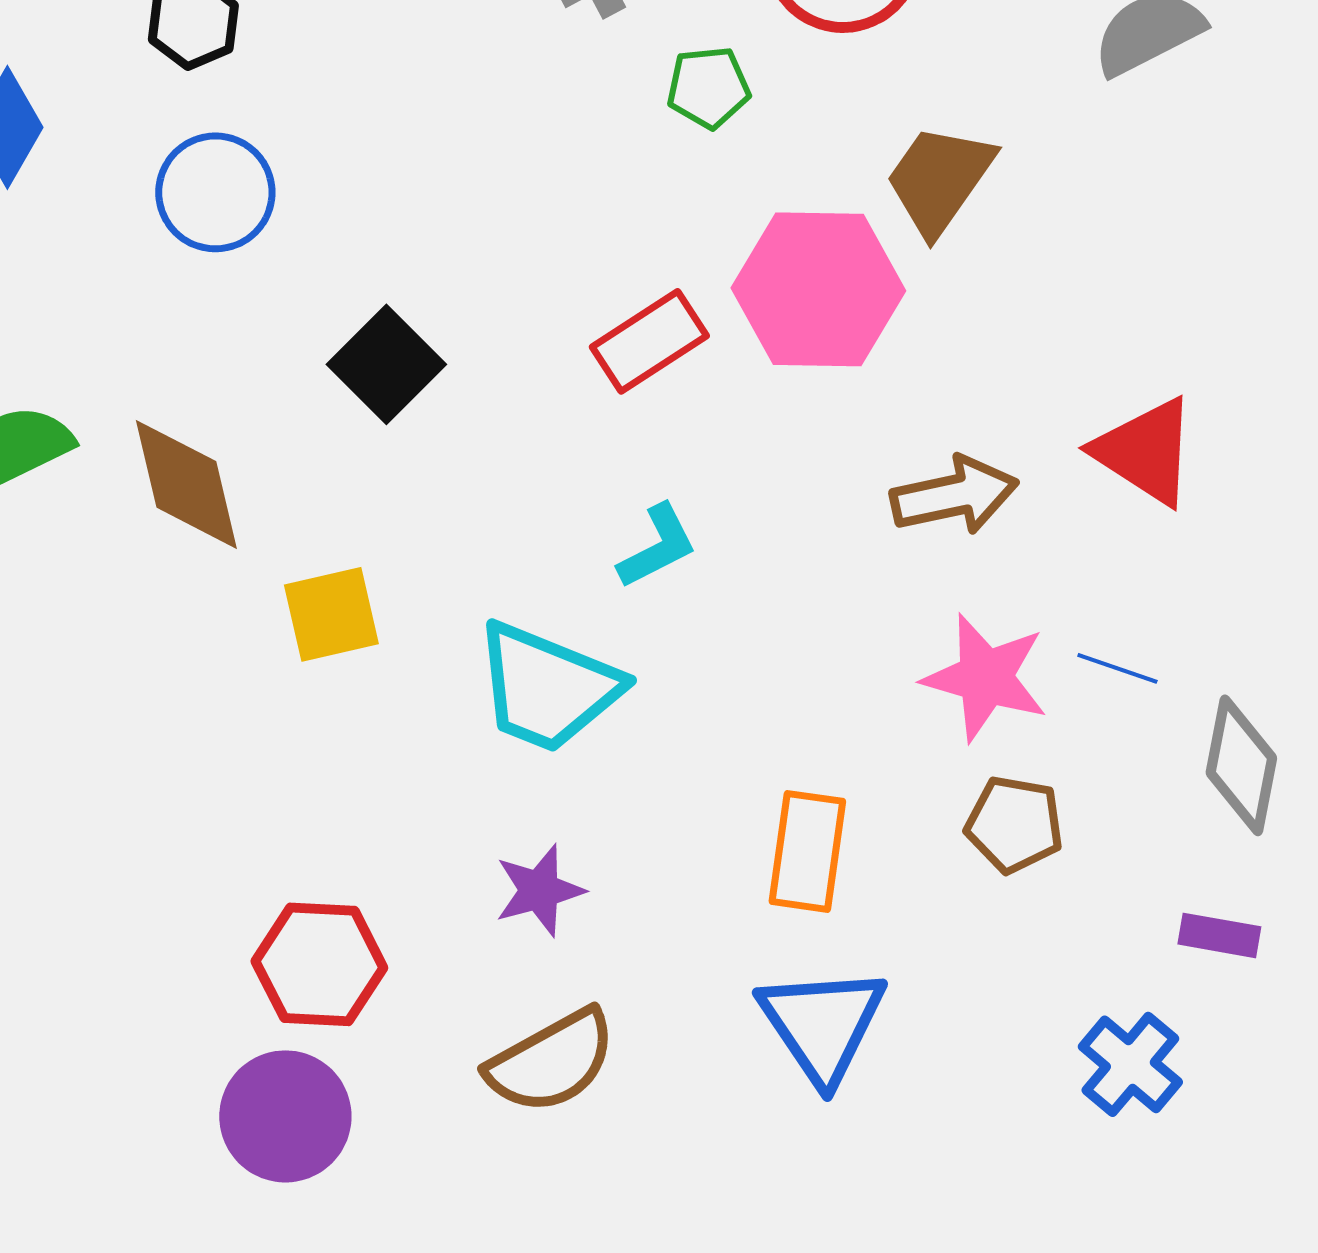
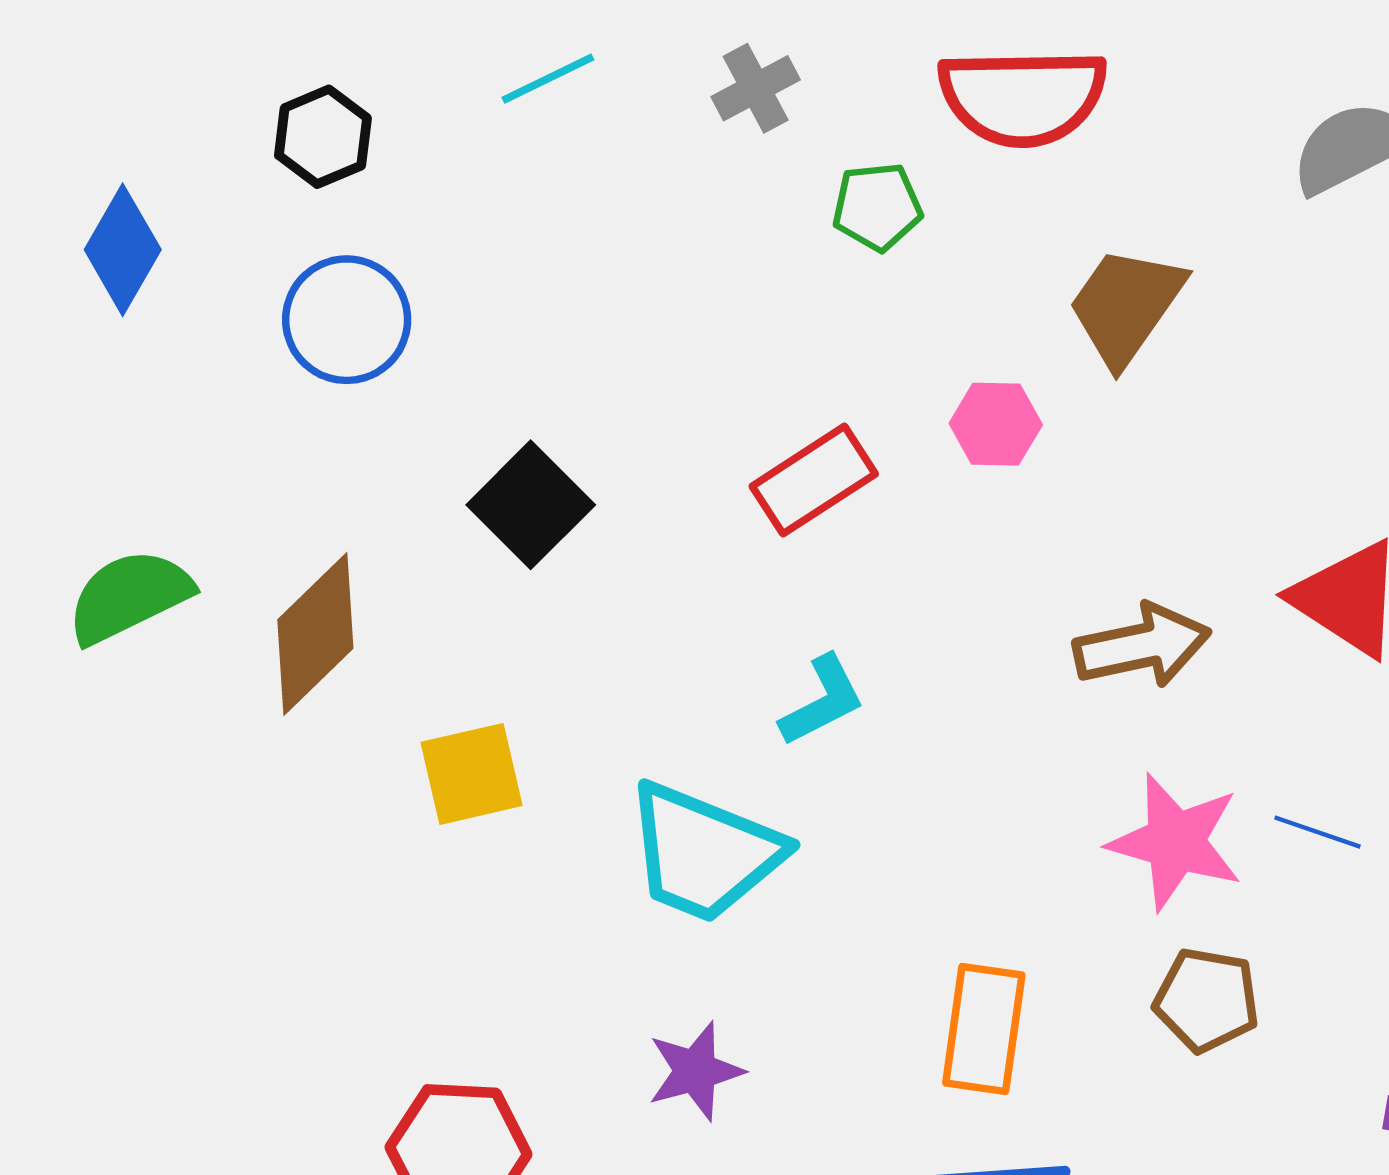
pink hexagon: (818, 289) -> (996, 424), size x0.5
brown diamond: (186, 484) -> (315, 634), turned 59

